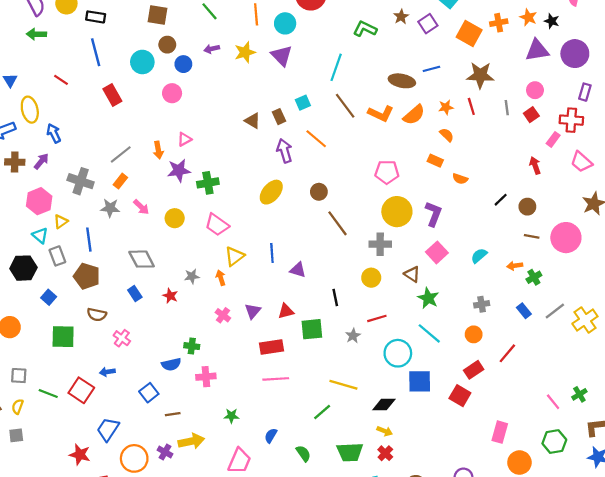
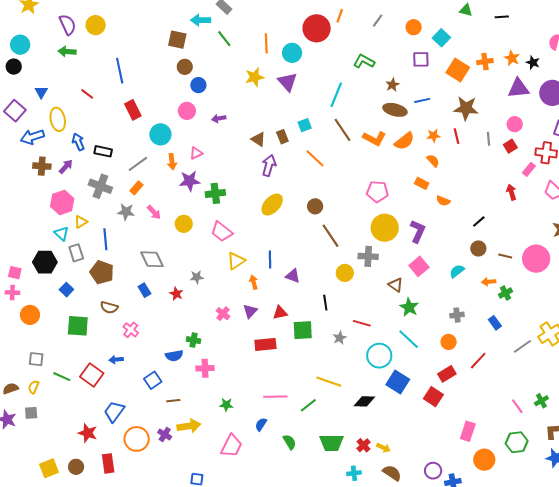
black rectangle: (96, 17) -> (103, 151), moved
brown star: (401, 17) -> (392, 85), moved
purple square: (428, 24) -> (421, 59), turned 30
purple arrow: (212, 49) -> (219, 118), moved
cyan circle: (142, 62) -> (160, 134), moved
purple arrow: (284, 151) -> (269, 165), moved, turned 30
brown circle: (527, 207) -> (478, 248), moved
orange arrow: (221, 278) -> (254, 282), moved
yellow circle: (371, 278) -> (345, 273), moved
gray line: (555, 311) -> (522, 346), moved
red line: (377, 318) -> (362, 323), turned 30
pink line: (276, 379) -> (275, 397), moved
blue square: (420, 381) -> (398, 382), turned 30
yellow arrow: (385, 431) -> (383, 448), moved

